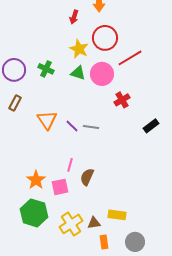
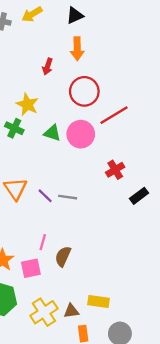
yellow star: (79, 49) -> (27, 104), moved
red cross: (122, 100) -> (115, 170), moved

